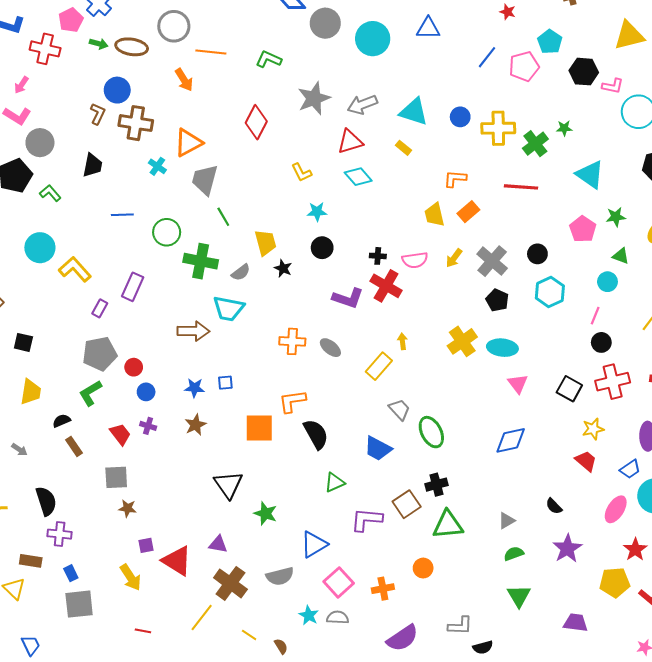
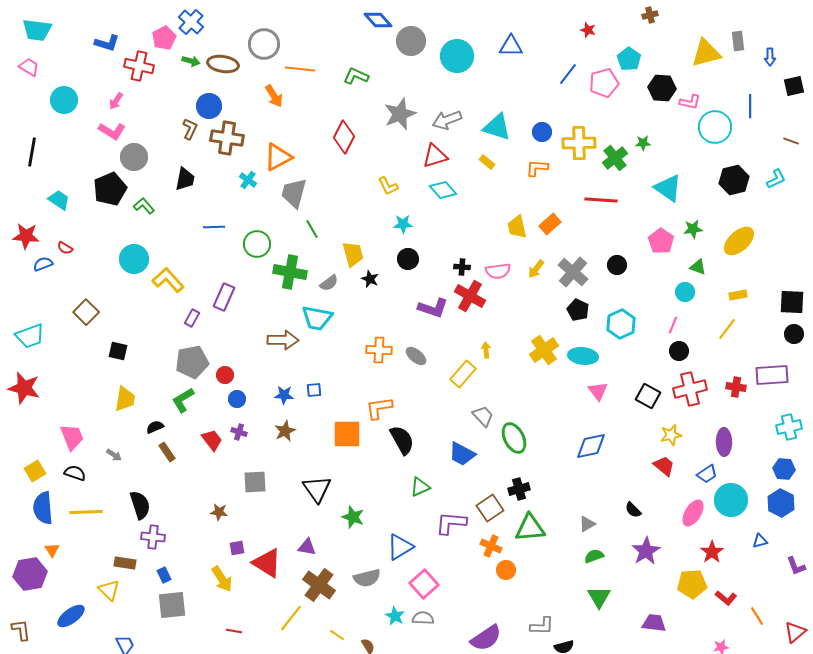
orange L-shape: (455, 179) -> (537, 168), moved
cyan hexagon: (550, 292) -> (621, 324), moved
gray square: (116, 477) -> (255, 482), moved
orange cross: (383, 589) -> (491, 546), moved, turned 35

